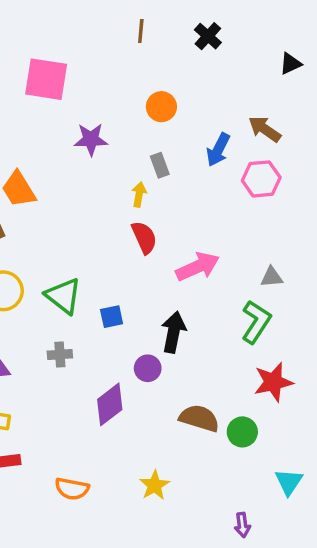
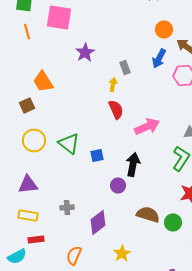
orange circle: (161, 107) -> (164, 29), moved
purple star: (91, 139) -> (85, 52), turned -30
gray cross: (60, 355) -> (67, 207), moved
purple diamond: (110, 404) -> (98, 222), moved
orange semicircle: (72, 489) -> (74, 255), turned 102

